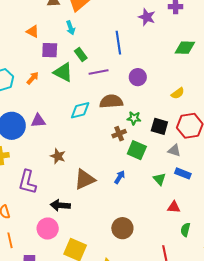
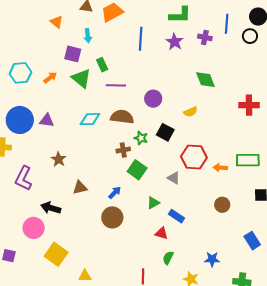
cyan arrow: (71, 28) -> (88, 36), moved
orange triangle: (33, 31) -> (56, 22), moved
blue line: (118, 43) -> (141, 39), moved
green diamond: (185, 48) -> (205, 80), turned 55
yellow semicircle: (178, 93) -> (191, 112), moved
black square: (159, 126) -> (165, 132), moved
blue rectangle: (183, 173) -> (176, 216), moved
brown triangle: (85, 179) -> (80, 188), size x0.7
green triangle: (159, 179) -> (153, 203), turned 32
brown circle: (122, 228) -> (112, 217), moved

